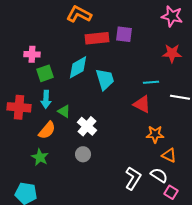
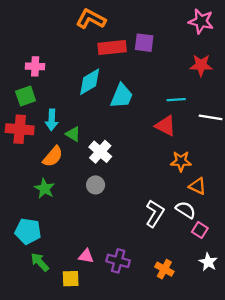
green square: (45, 73) -> (26, 96), moved
cyan trapezoid: (105, 79) -> (122, 96), turned 40

